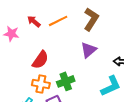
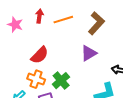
red arrow: (34, 21) -> (39, 16), turned 48
green cross: (66, 81) -> (61, 81), turned -30

